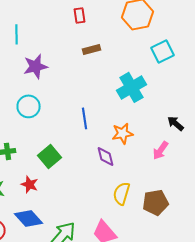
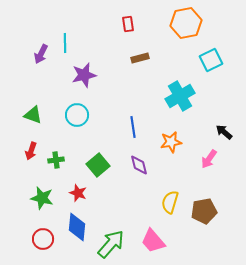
purple diamond: (106, 156) -> (139, 165), moved
blue diamond: (28, 218) -> (77, 227), turned 48

